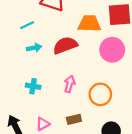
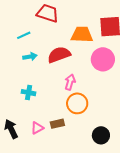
pink arrow: (70, 84) -> (70, 82), moved
orange circle: (100, 94) -> (77, 103), moved
brown rectangle: (74, 119) -> (57, 124), moved

